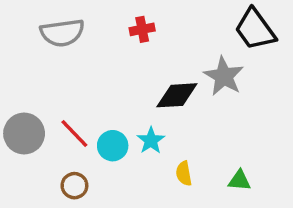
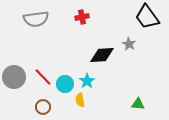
gray star: (224, 76) -> (129, 44), size x0.6
yellow semicircle: (184, 173) -> (80, 100), moved

